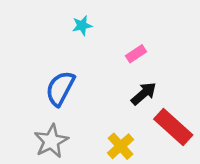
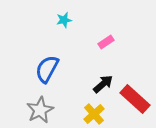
black arrow: (144, 94) -> (103, 84), moved

